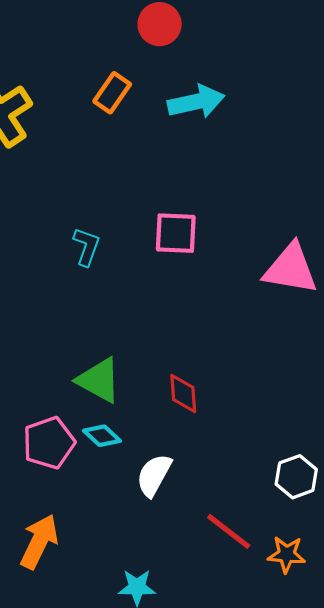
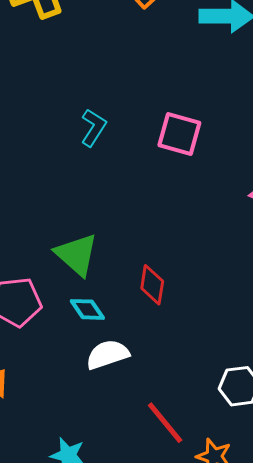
cyan diamond: (102, 436) -> (87, 309), moved
white semicircle: (154, 475) -> (108, 354), turned 30

